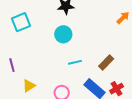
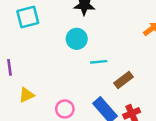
cyan line: (75, 62) -> (99, 62), moved

